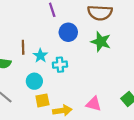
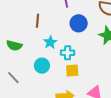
brown line: (23, 47) -> (37, 21), moved
yellow square: (42, 100) -> (72, 71), moved

